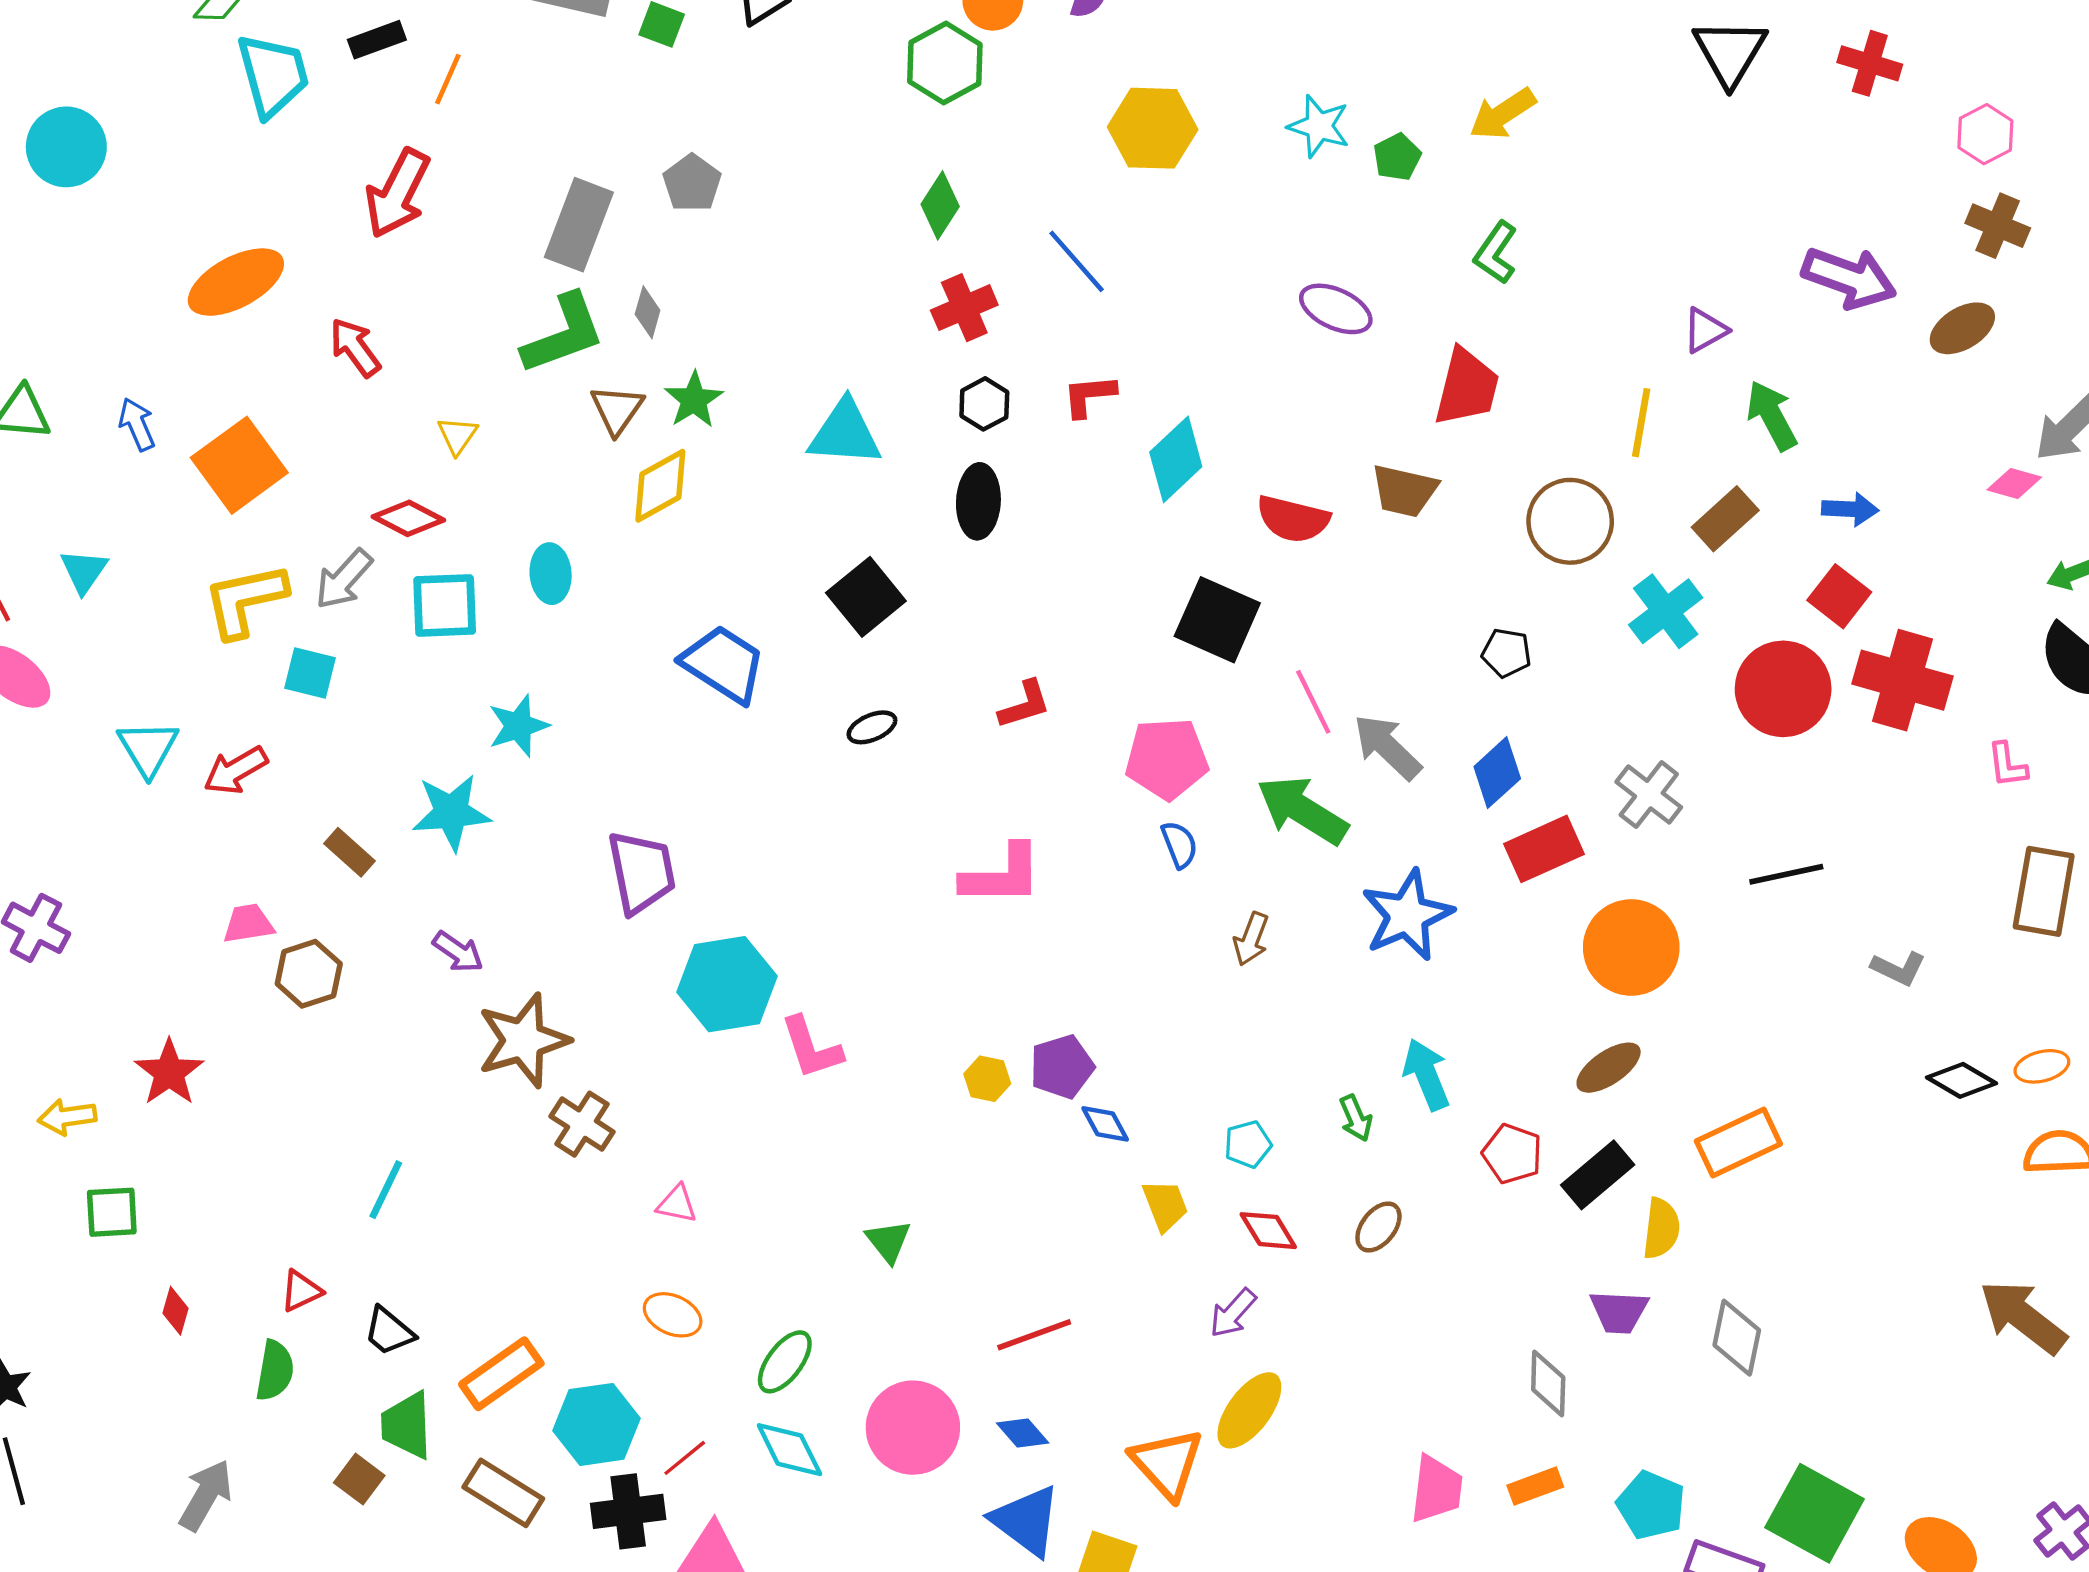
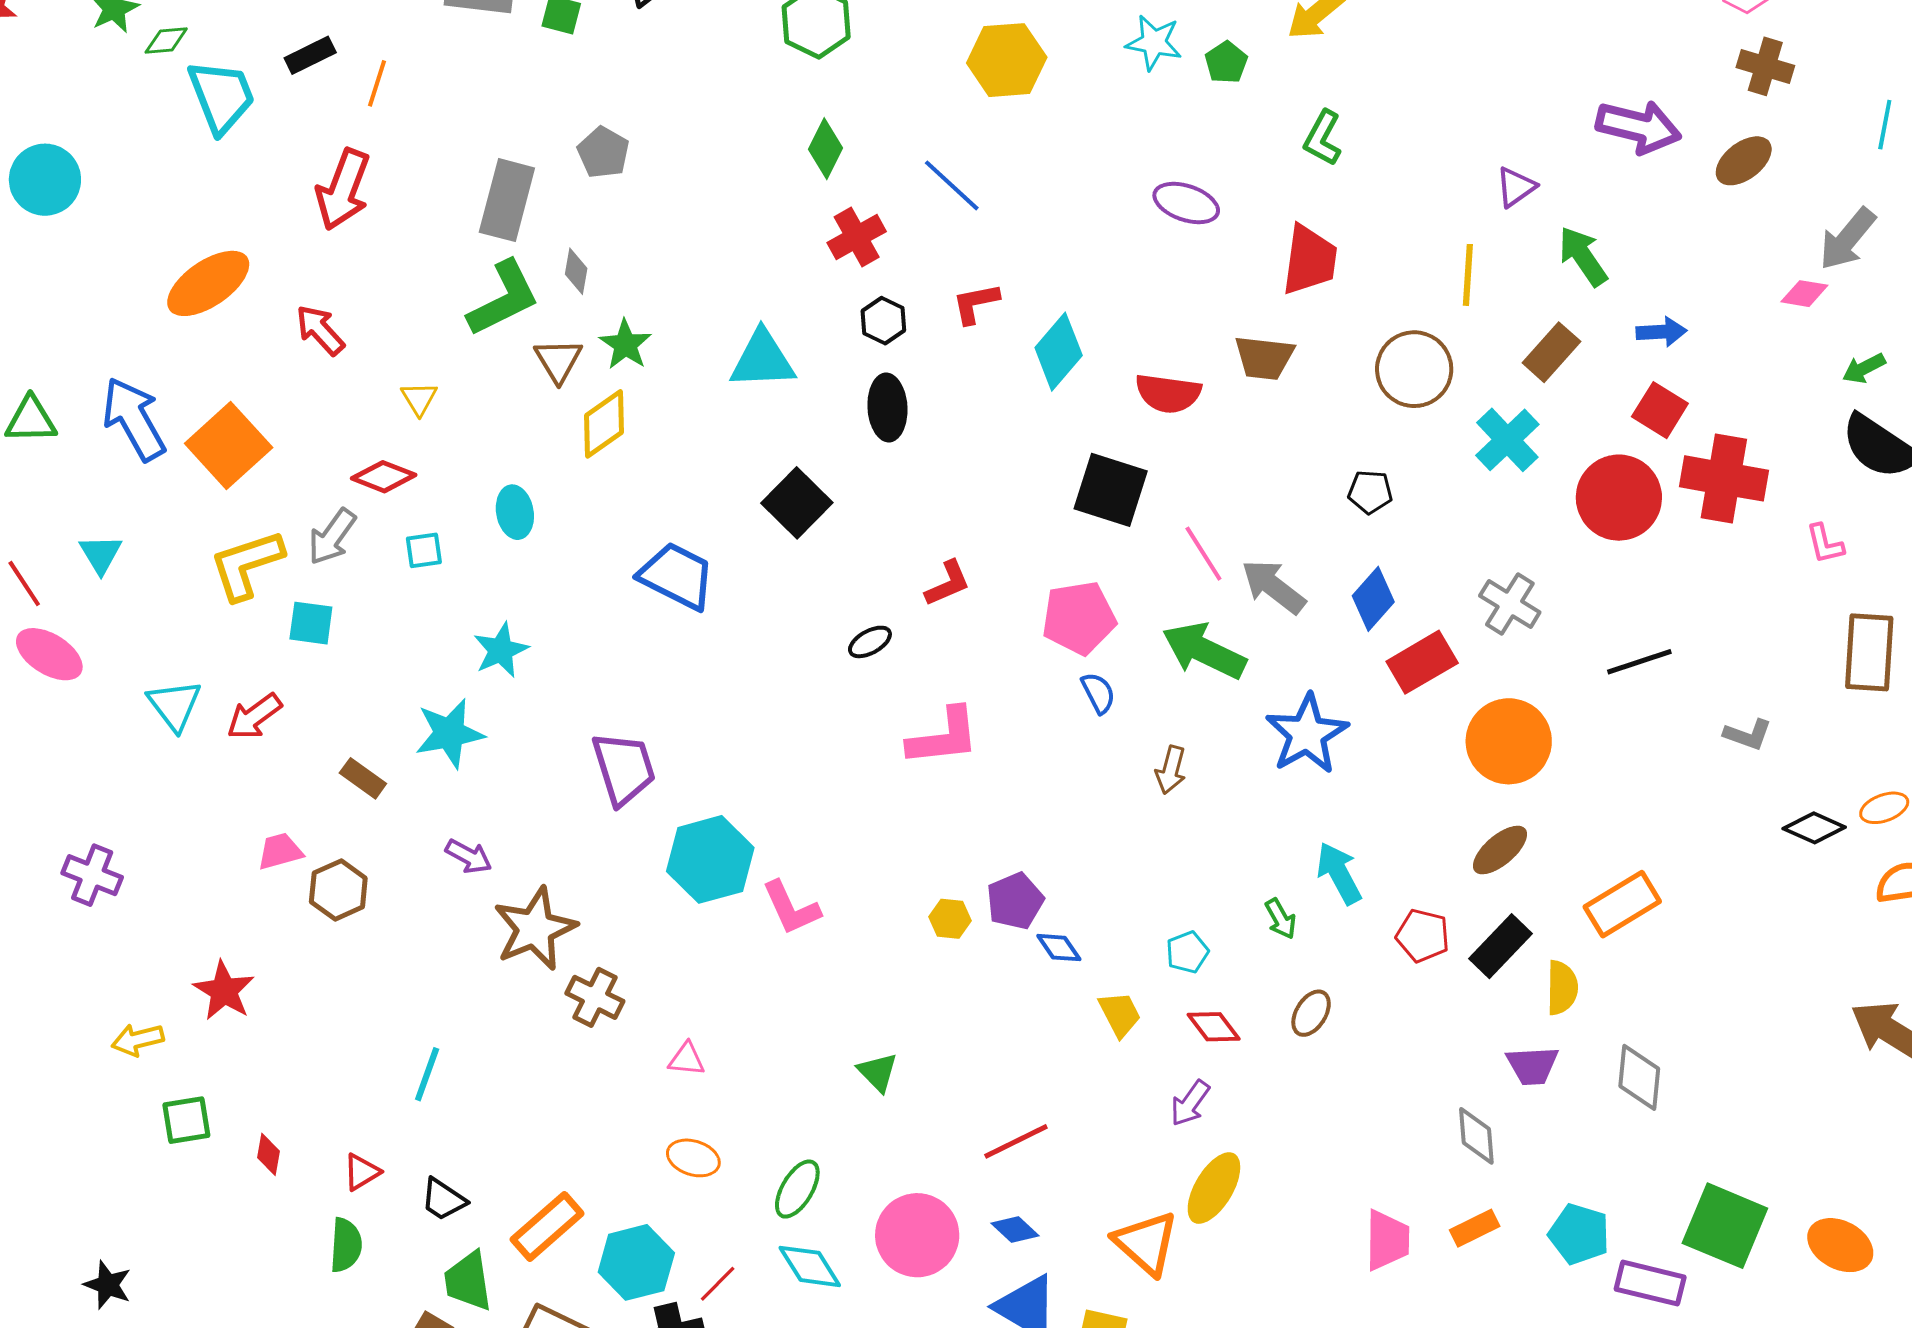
blue arrow: (137, 424) -> (134, 419), size x1.8
cyan square: (445, 605) -> (424, 550), size x0.6
black ellipse: (872, 727) -> (870, 642), moved
red diamond: (175, 1311) -> (268, 1154), moved

